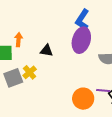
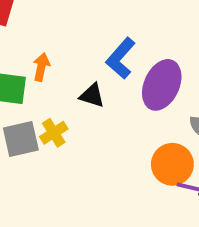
blue L-shape: (82, 20) -> (121, 58), moved
orange circle: (83, 99) -> (172, 164), moved

